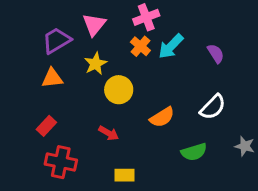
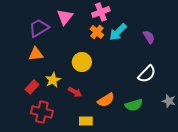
yellow star: (96, 64) -> (53, 80), moved
orange semicircle: (162, 117) -> (106, 100), moved

